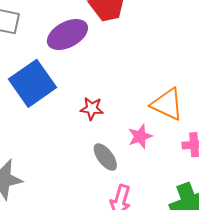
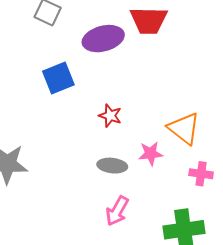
blue square: (33, 83) -> (58, 78), size x0.7
gray ellipse: (105, 157) -> (112, 166), turned -60

